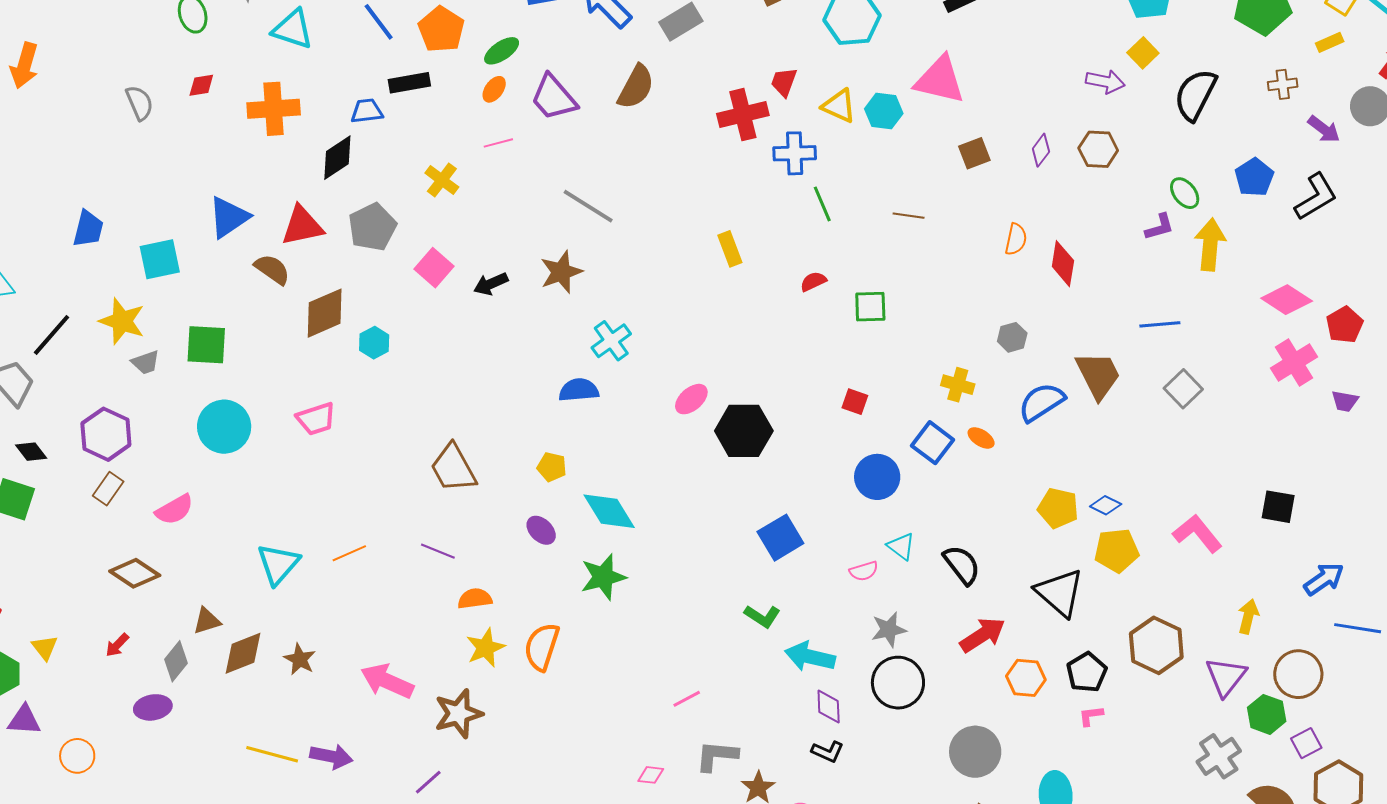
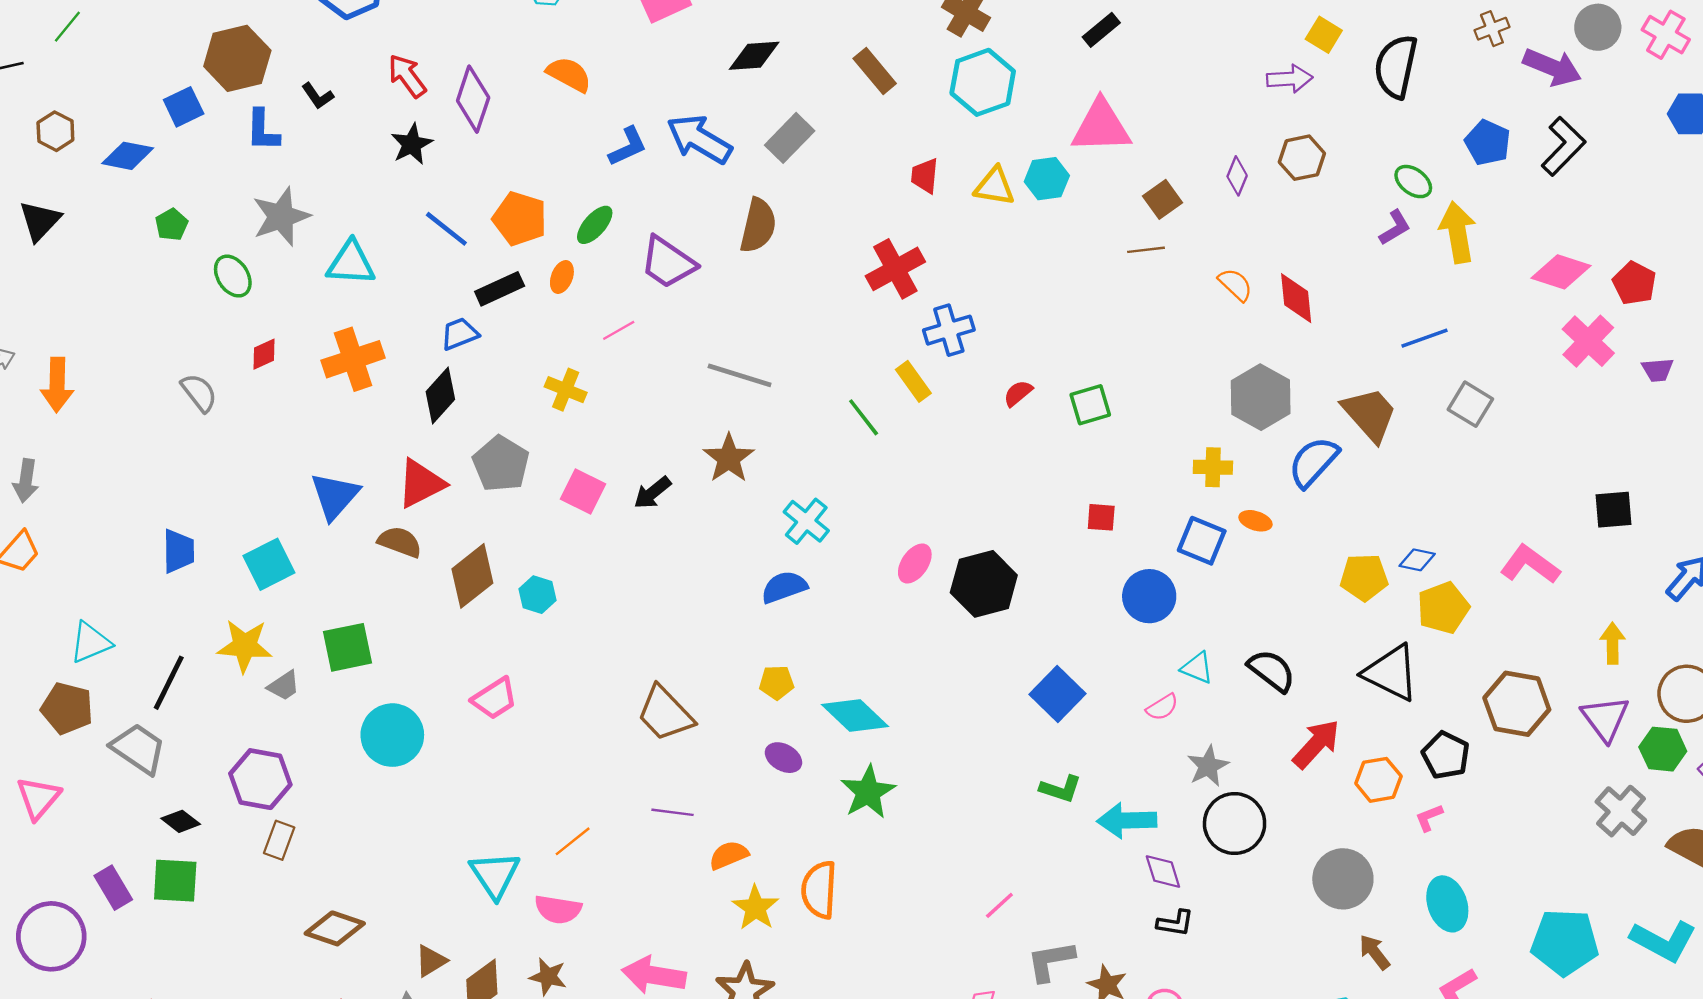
orange ellipse: (494, 89) -> (562, 277), moved
red cross: (743, 115) -> (895, 269), moved
purple arrow: (1324, 129) -> (1552, 67), size x1.4
blue cross: (795, 153) -> (949, 330), moved
green line: (822, 204) -> (864, 417), moved
brown line: (909, 216) -> (1146, 250), moved
orange semicircle: (1016, 239) -> (1235, 285), turned -44
gray hexagon: (1012, 337) -> (1261, 397), size x1.8
pink semicircle: (175, 510) -> (558, 909), moved, turned 54
pink L-shape: (1091, 716) -> (1429, 818), moved

